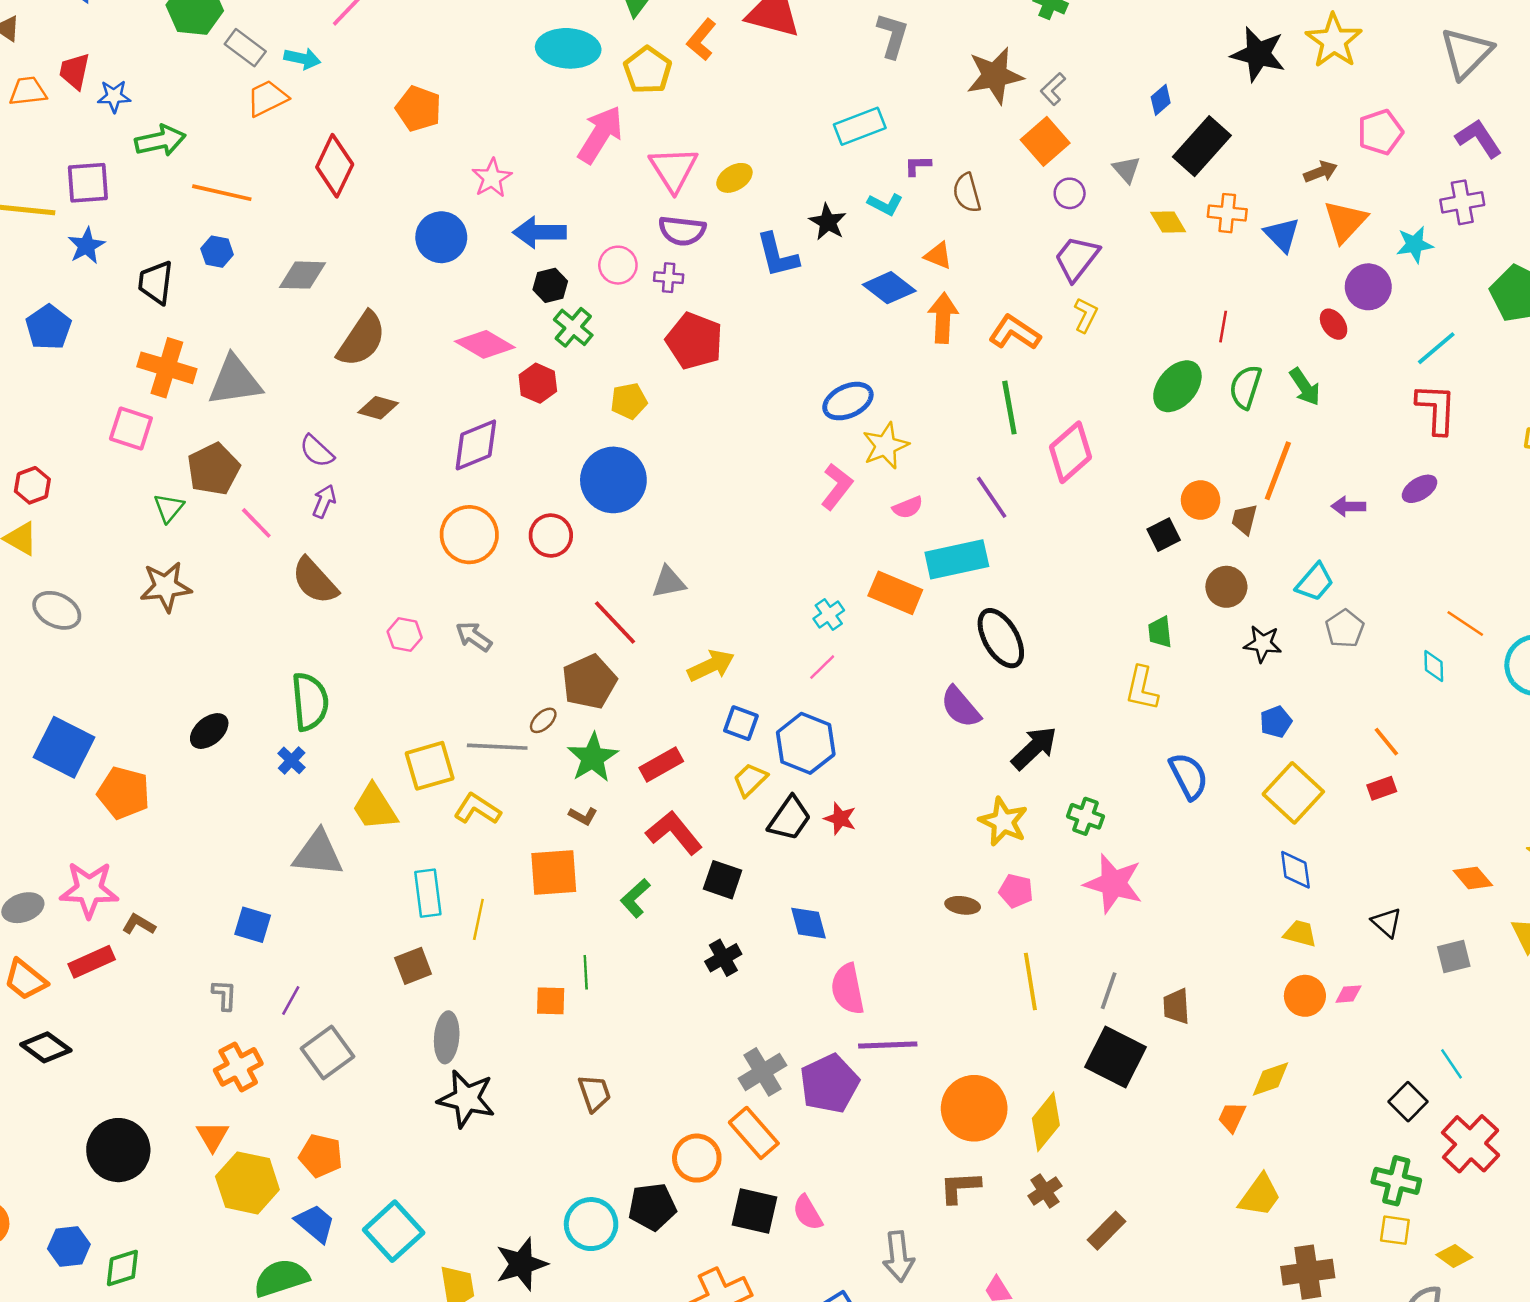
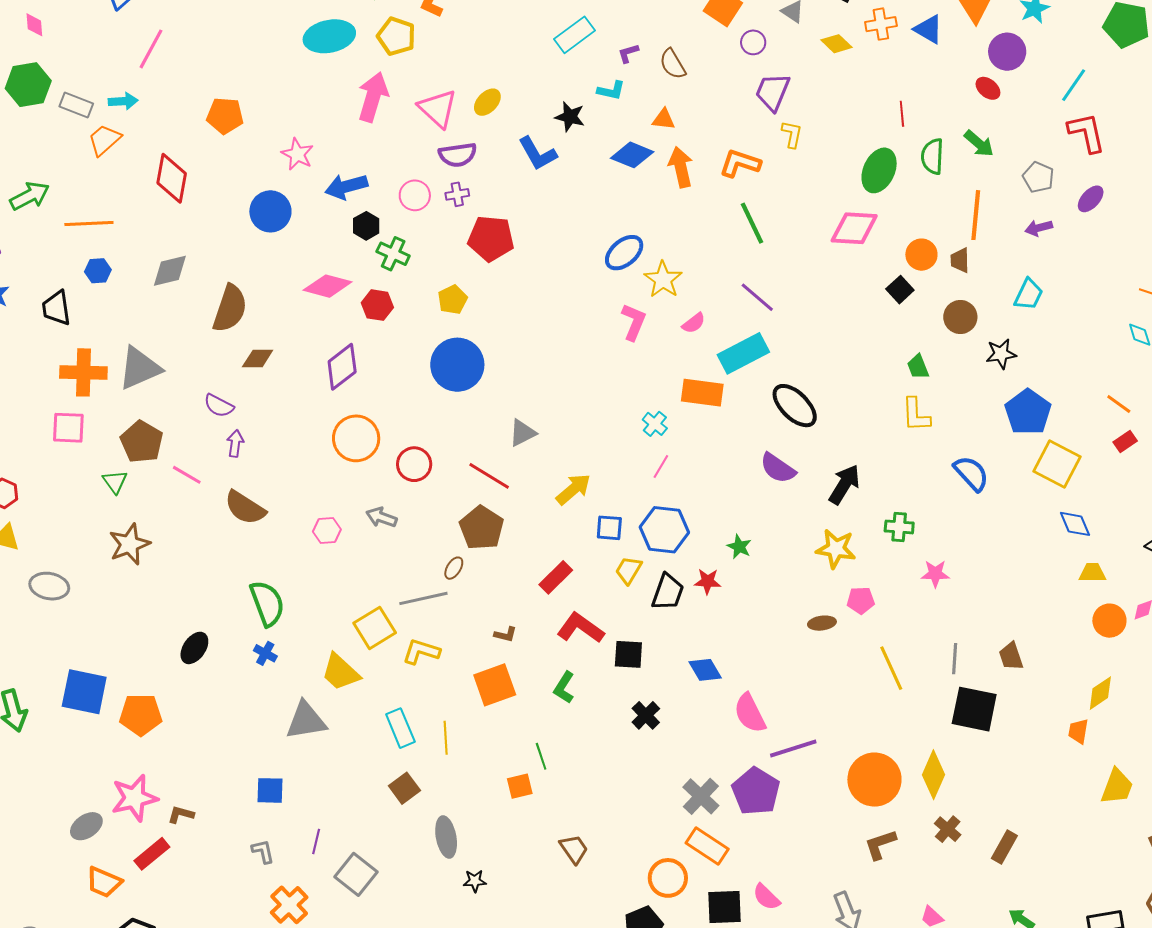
pink diamond: (1070, 452) -> (854, 228), moved, turned 60
red circle: (551, 536) -> (414, 464), moved
gray pentagon: (1345, 629) -> (1038, 177), moved
blue pentagon: (1276, 722) -> (1028, 412), size x1.8
green star: (593, 758) -> (739, 547), moved, size x0.6
pink star: (1113, 884) -> (935, 574), size x0.6
black star: (466, 1099) -> (475, 881), size x0.5

